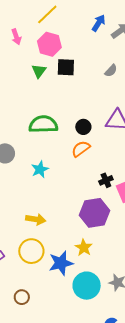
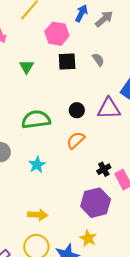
pink hexagon: (49, 44) -> (57, 34), moved
black square: (66, 67) -> (67, 61), moved
gray semicircle: (111, 71) -> (98, 60), turned -72
black circle: (83, 127) -> (77, 110), moved

